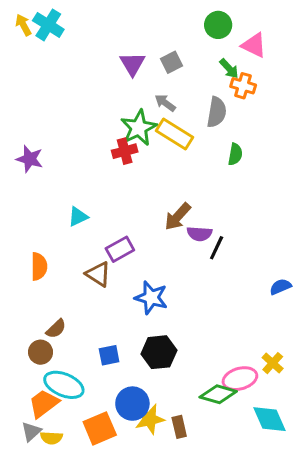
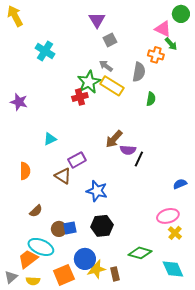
yellow arrow: (23, 25) -> (15, 16), size x1.5
cyan cross: (48, 25) -> (45, 51), moved
green circle: (218, 25) -> (181, 14), moved
purple triangle: (132, 64) -> (97, 20), moved
green arrow: (229, 69) -> (171, 44), moved
brown circle: (41, 352) -> (59, 229), moved
pink ellipse: (240, 379) -> (168, 216), moved
gray triangle: (31, 432) -> (11, 277), moved

